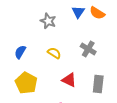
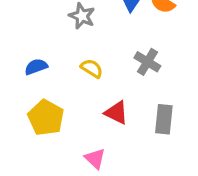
blue semicircle: (20, 52) -> (36, 67), turned 40

